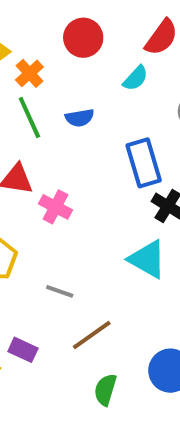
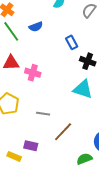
blue rectangle: (144, 163) -> (72, 42), size x0.6
green semicircle: (105, 390) -> (84, 159), moved, turned 63

